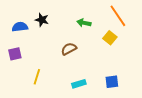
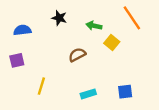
black star: (42, 20) -> (59, 18), moved
yellow square: (110, 38) -> (112, 42), moved

